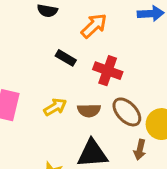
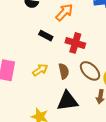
brown semicircle: (89, 110) -> (64, 71), turned -98

